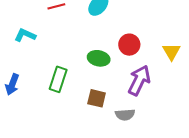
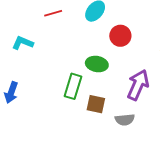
red circle: (129, 45) -> (120, 36), moved
green rectangle: (58, 79) -> (73, 86), moved

